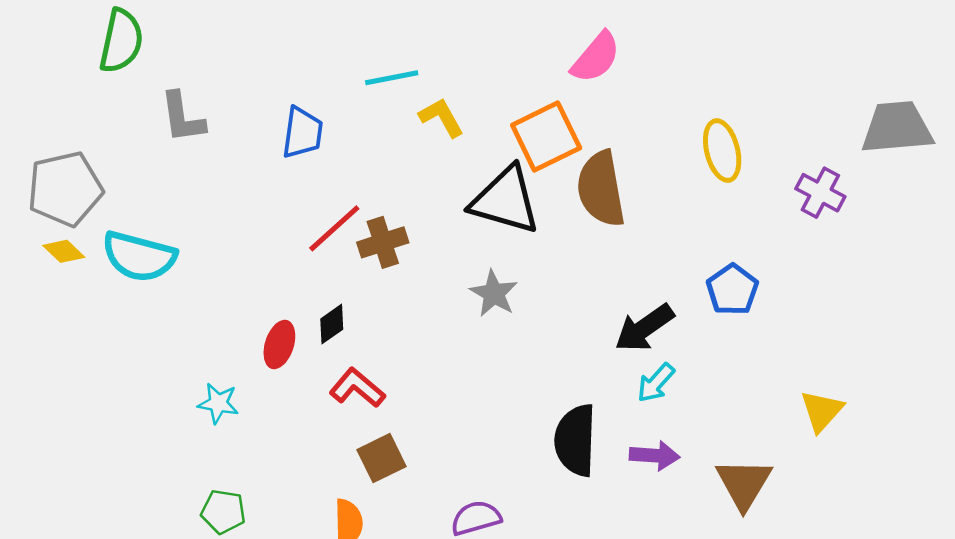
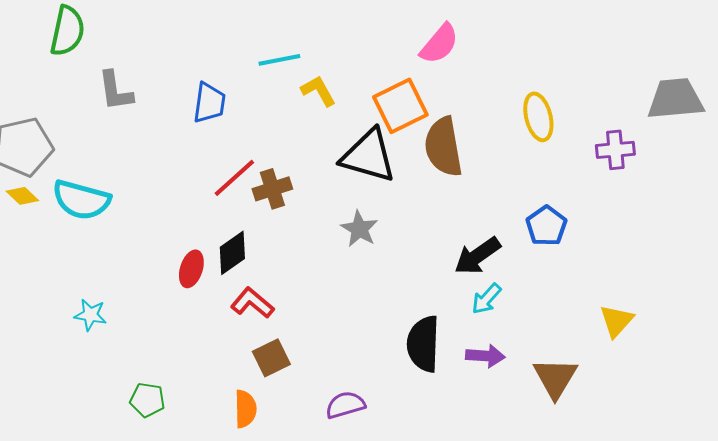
purple cross: (820, 193) -> (615, 150), turned -33
black diamond: (332, 324) -> (232, 253), size x1.4
cyan star: (218, 403) -> (90, 315), moved

